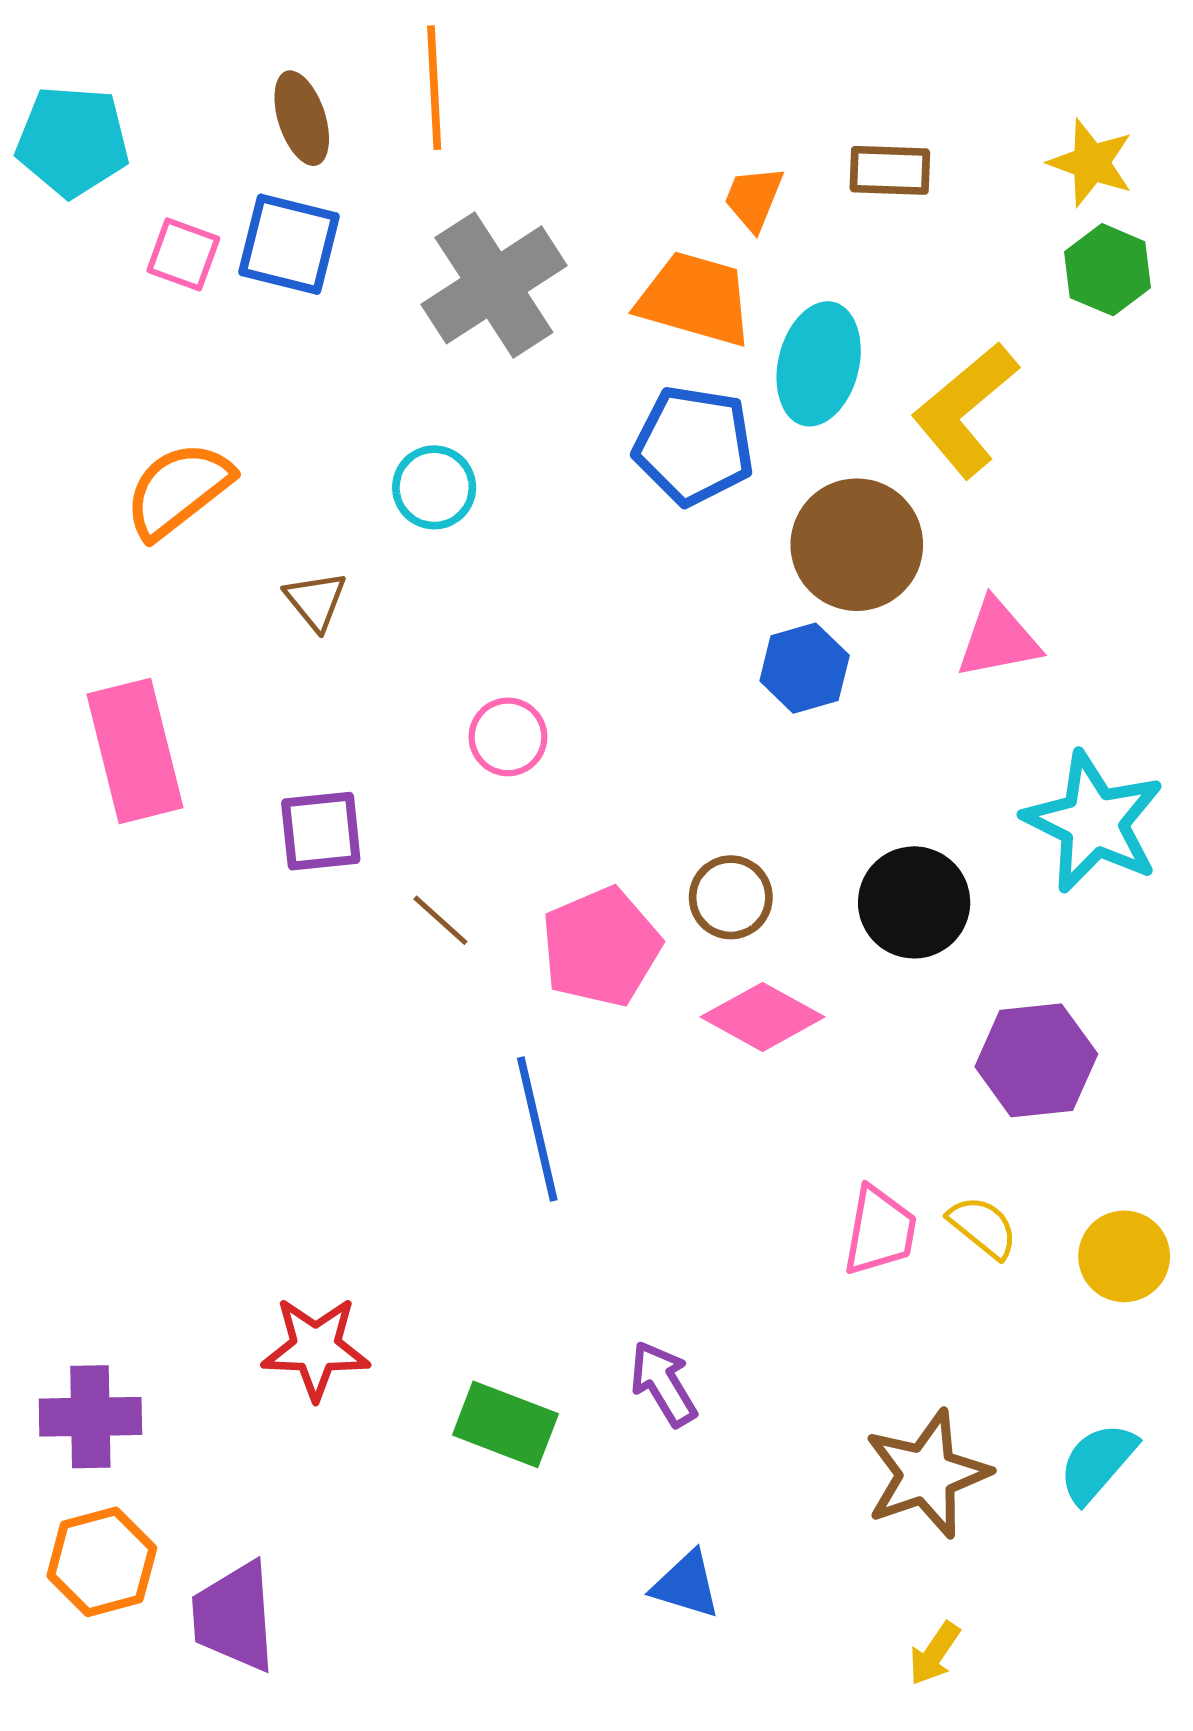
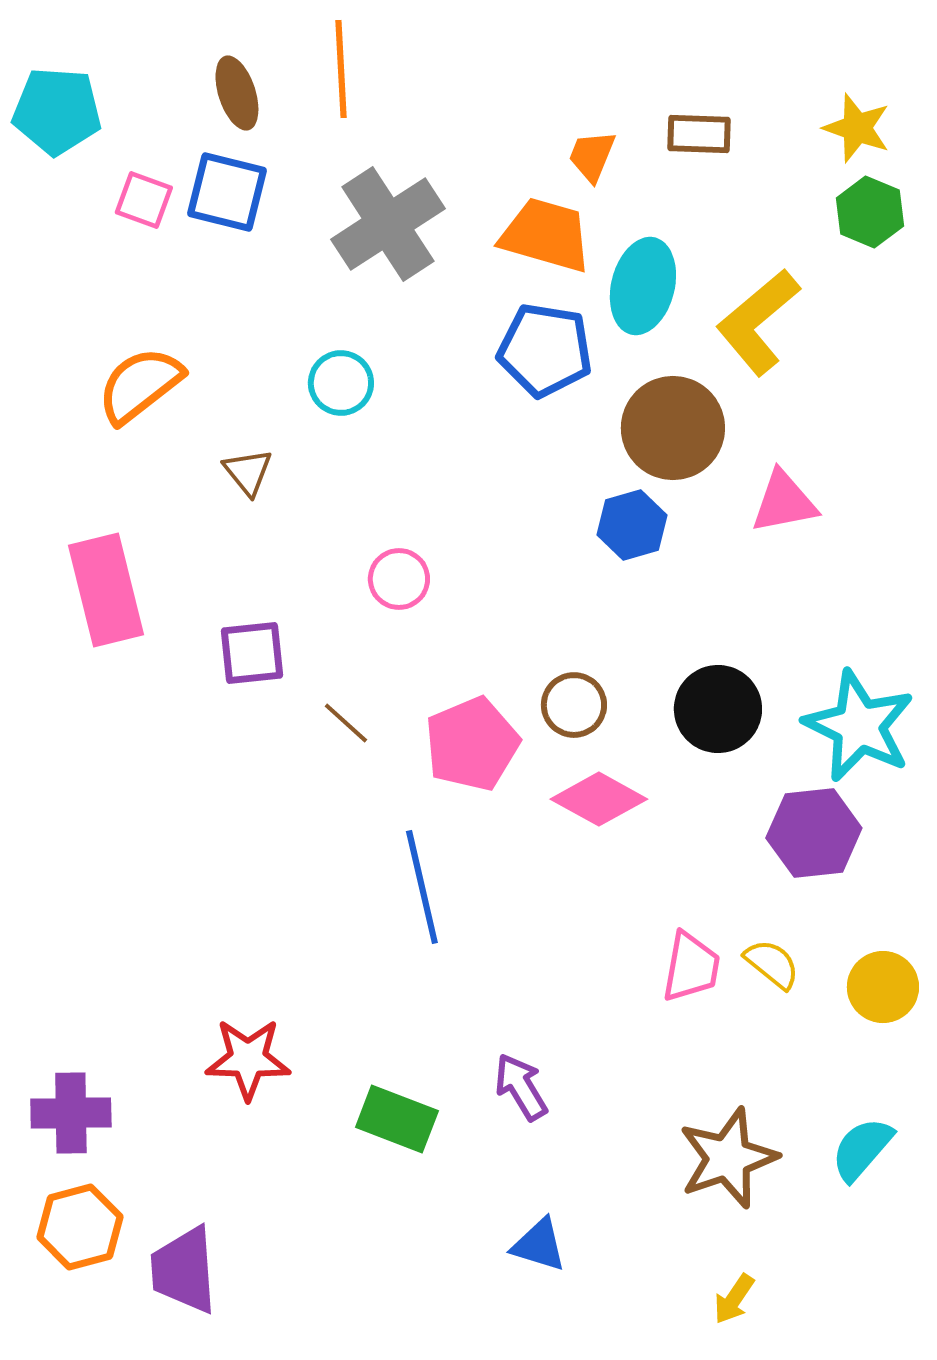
cyan star: (1094, 822) -> (859, 726), moved

